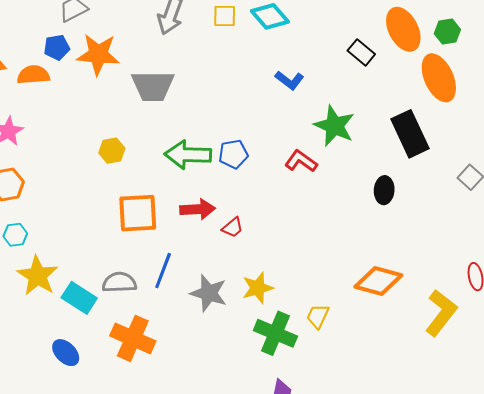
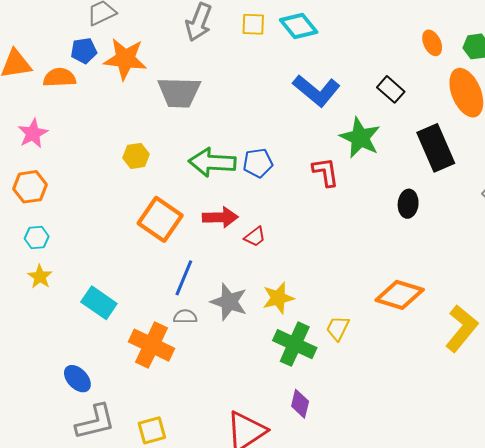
orange ellipse: (403, 29) -> (432, 43), size x0.6
black rectangle: (361, 52) -> (391, 89), moved
blue L-shape: (289, 80) -> (316, 91), size x1.6
red L-shape: (301, 161) -> (326, 172), turned 44
orange square: (138, 213) -> (160, 219), turned 36
yellow star: (38, 276) -> (40, 277), moved, size x0.6
gray semicircle: (119, 282) -> (185, 317), moved, size x0.7
blue ellipse: (66, 353) -> (77, 379), moved

